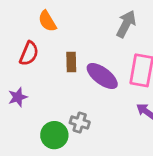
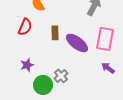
purple star: (18, 97) -> (27, 65), moved
gray cross: (80, 122) -> (61, 76), turned 32

